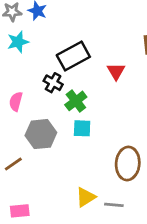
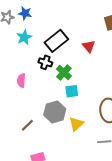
cyan star: (18, 42) -> (24, 37), moved
gray hexagon: (41, 134) -> (55, 112), moved
yellow triangle: (86, 197) -> (76, 124), moved

